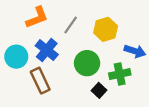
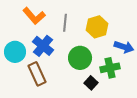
orange L-shape: (37, 17) -> (34, 16), turned 70
gray line: (71, 25) -> (65, 23), turned -30

